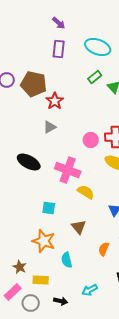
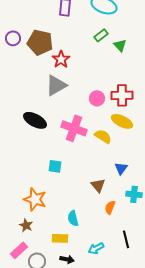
gray triangle: (50, 127) -> (56, 85), size x1.6
yellow semicircle: (86, 192) -> (103, 136), moved
brown triangle: (79, 227) -> (98, 185), moved
orange star: (44, 241) -> (35, 199), moved
yellow rectangle: (41, 280) -> (60, 238), moved

